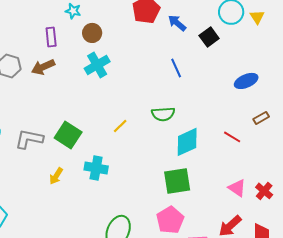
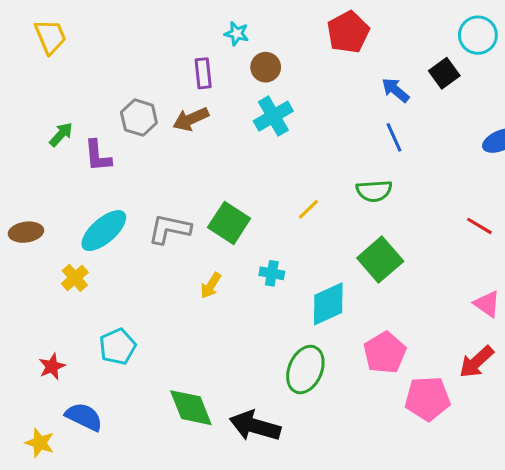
blue arrow: (177, 23) -> (395, 90), moved
blue line: (176, 68) -> (394, 137), moved
cyan diamond: (187, 142) -> (328, 304), moved
cyan cross: (96, 168) -> (272, 273), size x0.7
green square: (177, 181) -> (380, 260), moved, turned -32

